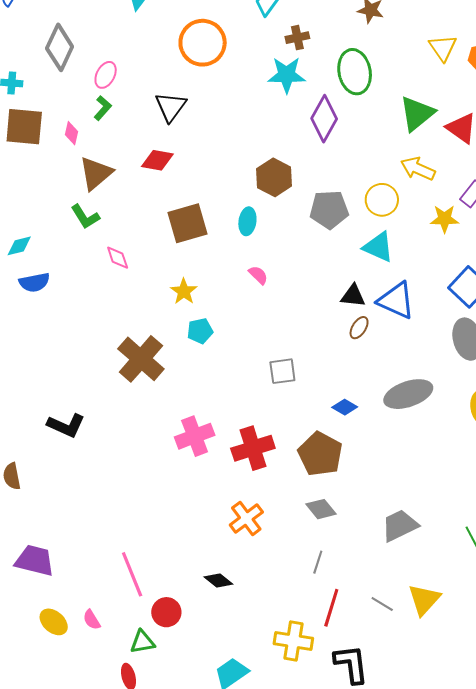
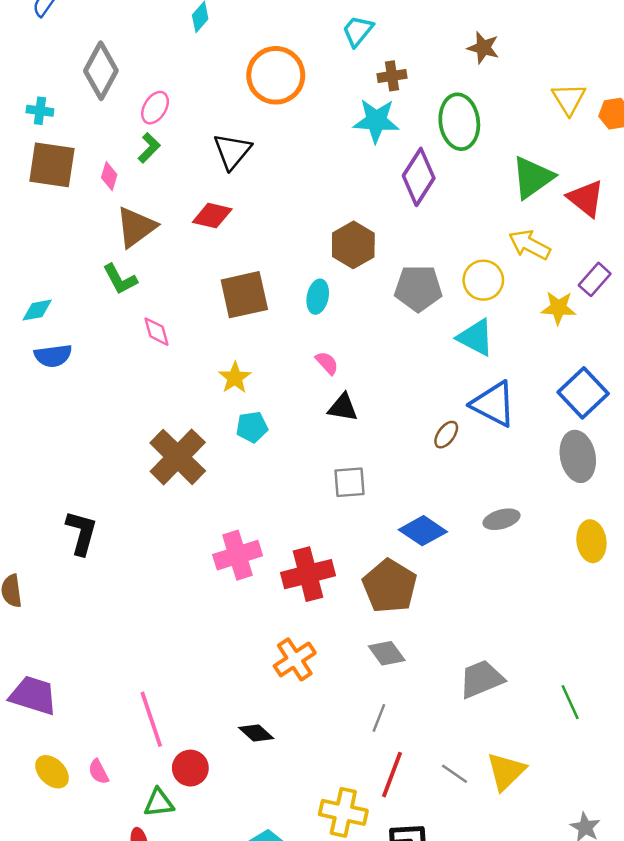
black triangle: (353, 296) -> (343, 407), moved
gray ellipse: (408, 394) -> (502, 519), size x0.6
blue diamond: (345, 407) -> (423, 531), size x1.5
black L-shape: (66, 425) -> (81, 533), turned -102

